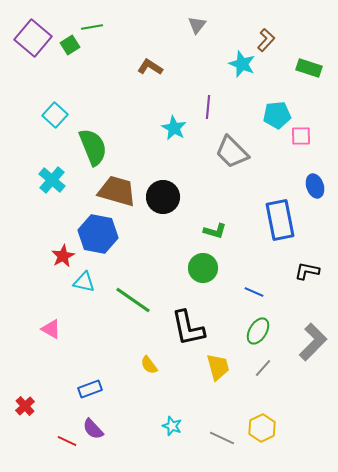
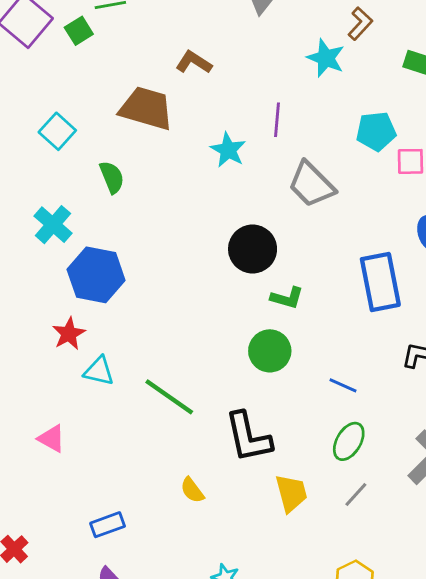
green semicircle: (93, 147) -> (112, 177), size x0.6
brown trapezoid: (117, 191) -> (146, 108), moved
black circle: (163, 197) -> (253, 249), moved
blue hexagon: (98, 234) -> (96, 275), moved

